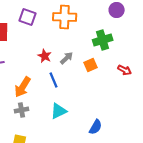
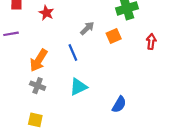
red star: (45, 56) -> (46, 13), moved
red arrow: (125, 70) -> (151, 42), turned -112
gray cross: (22, 110) -> (38, 86), turned 32

